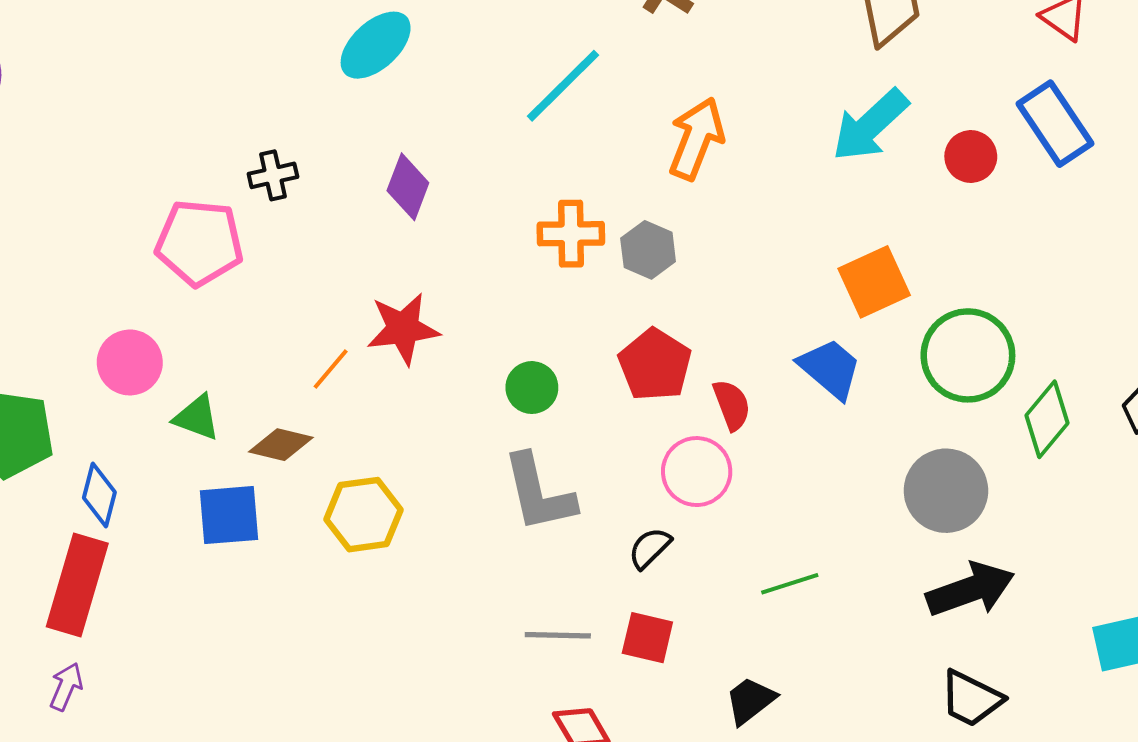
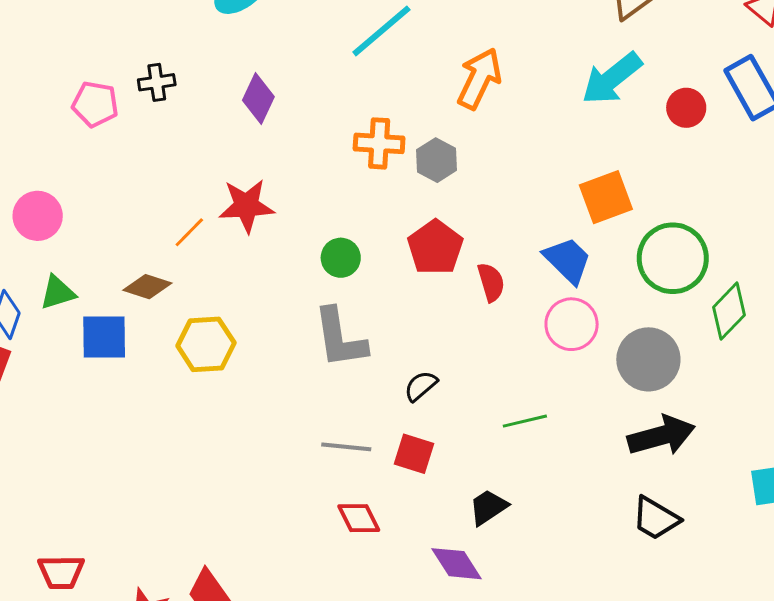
pink pentagon: (199, 243) -> (95, 104), moved, size x0.7
green triangle: (197, 417) -> (58, 293), moved, turned -42
pink circle: (697, 472) -> (572, 324), moved

